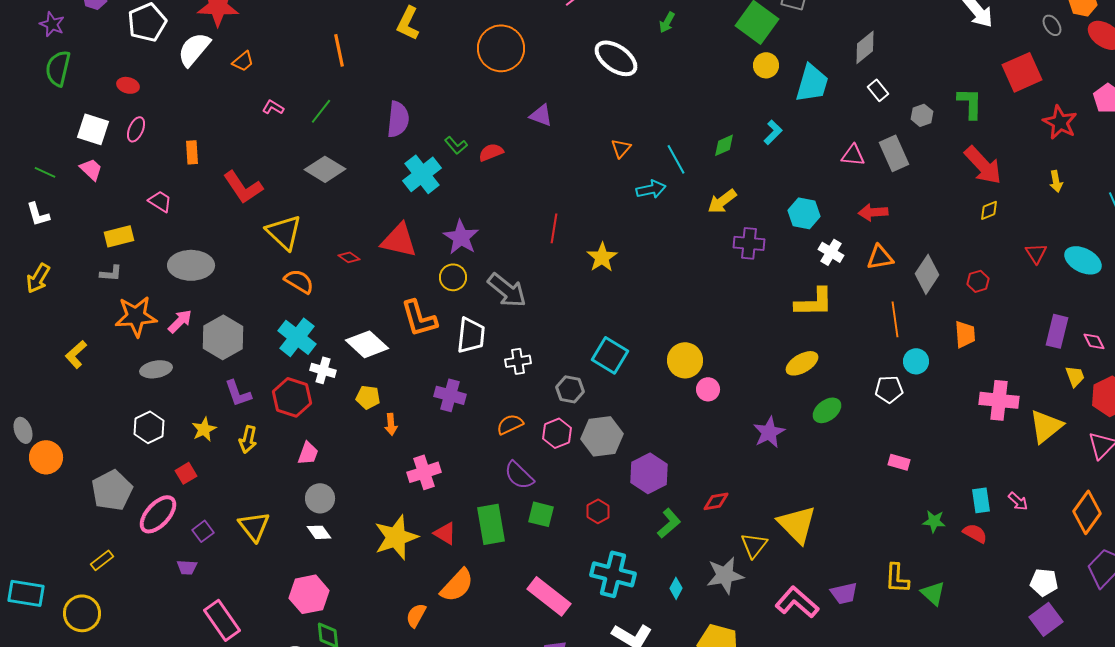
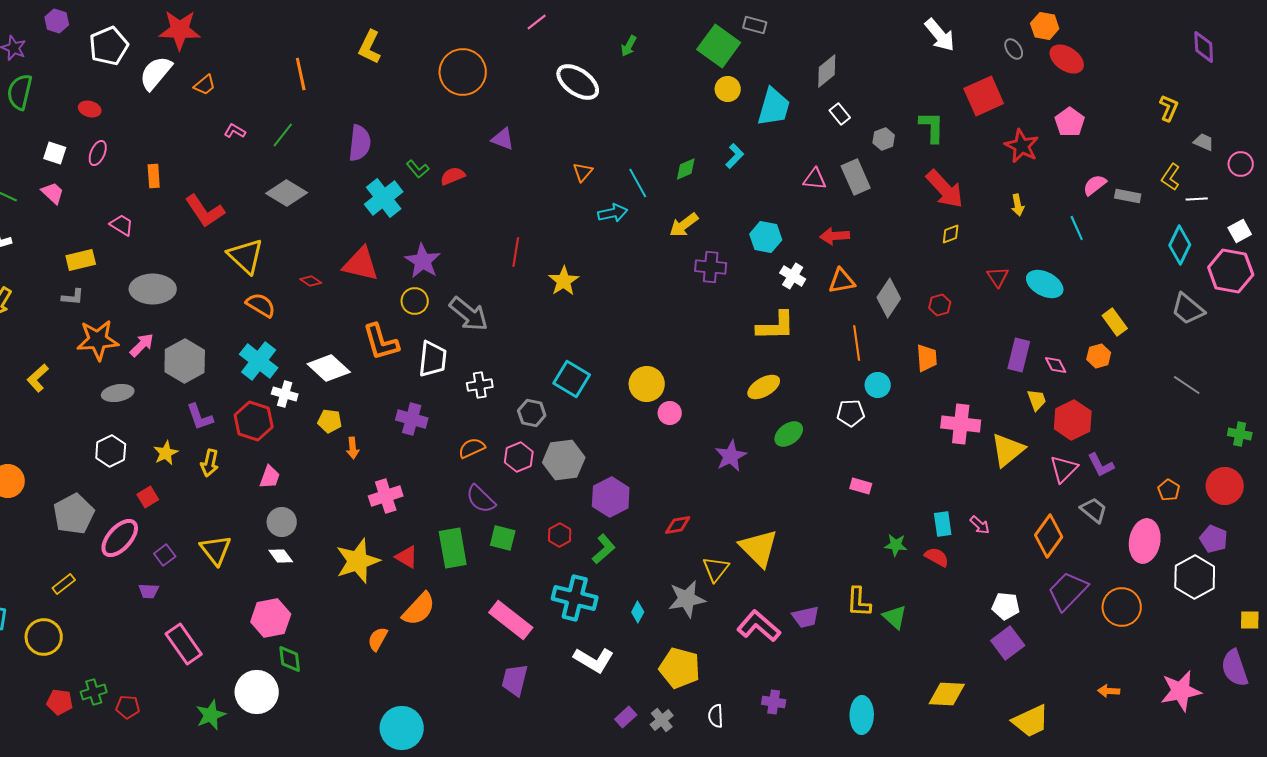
white square: (93, 129) -> (55, 153), size x0.7
green L-shape: (669, 523) -> (604, 549), moved

